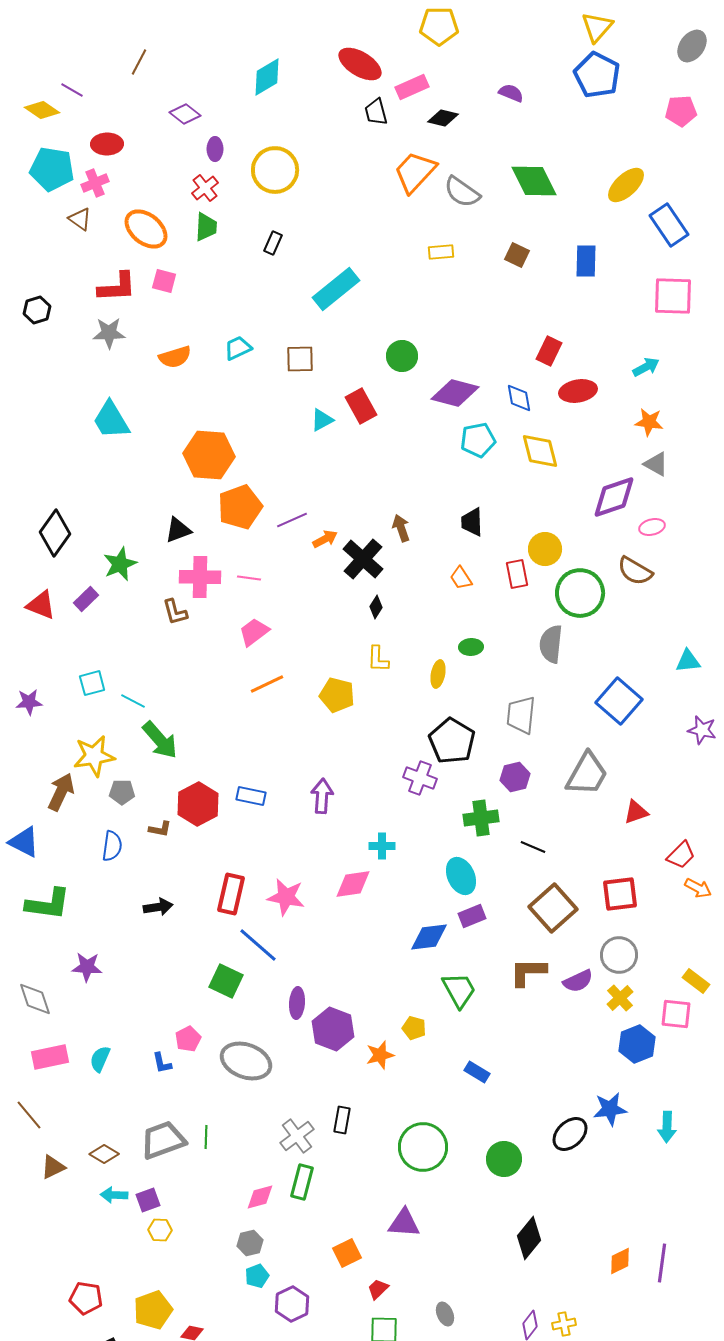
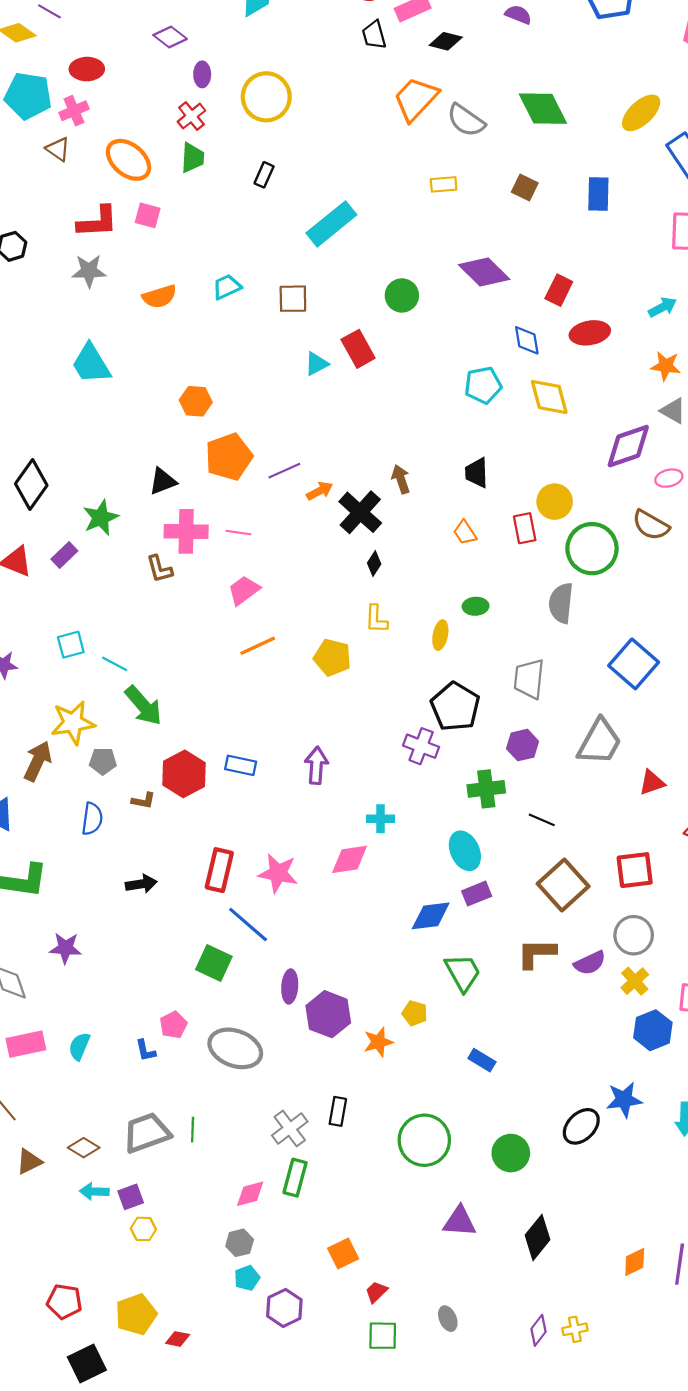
purple diamond: (455, 393) -> (484, 272), moved, turned 30
orange hexagon: (209, 455) -> (196, 401), size x0.6
purple triangle: (404, 1223) -> (460, 1221), moved

